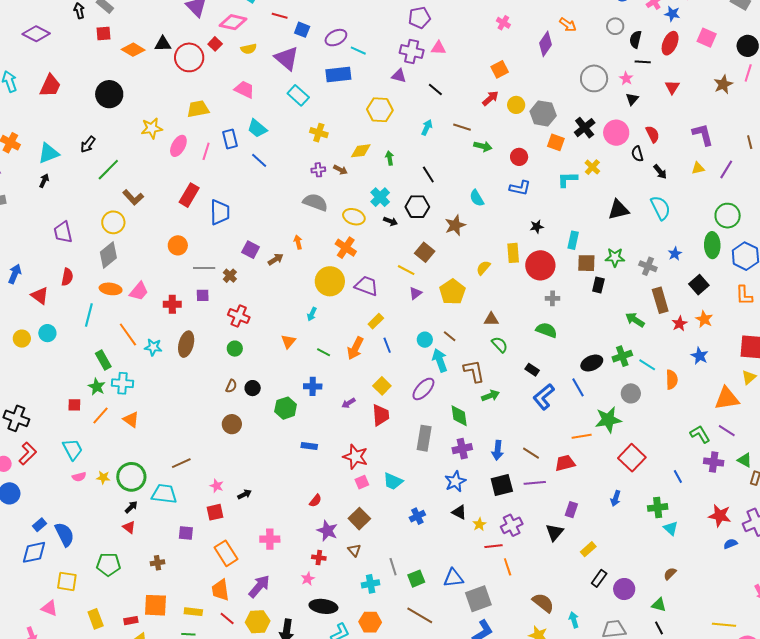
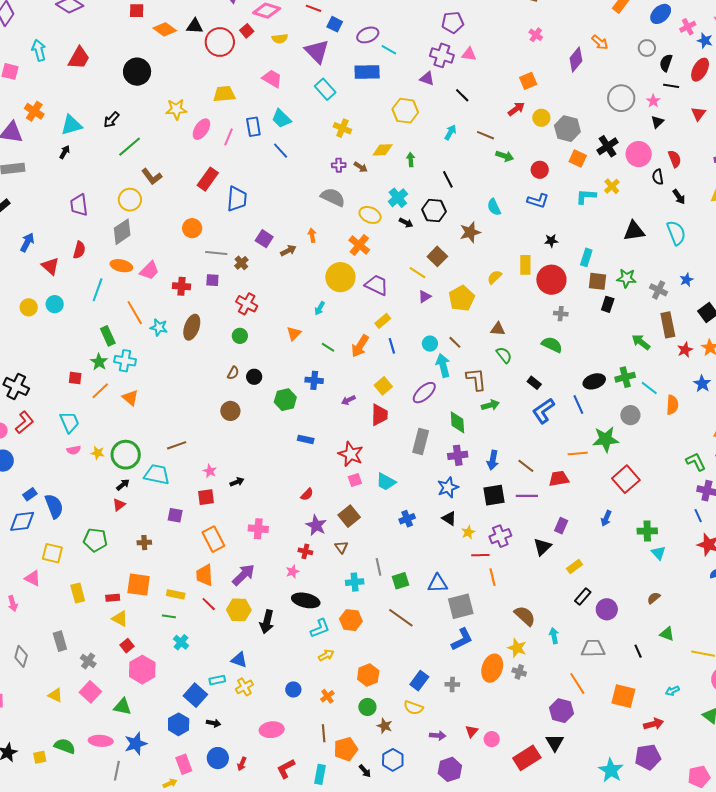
blue line: (678, 476) -> (698, 516), moved
red triangle: (129, 527) -> (119, 505), turned 40
green triangle: (659, 605) -> (667, 634), moved

